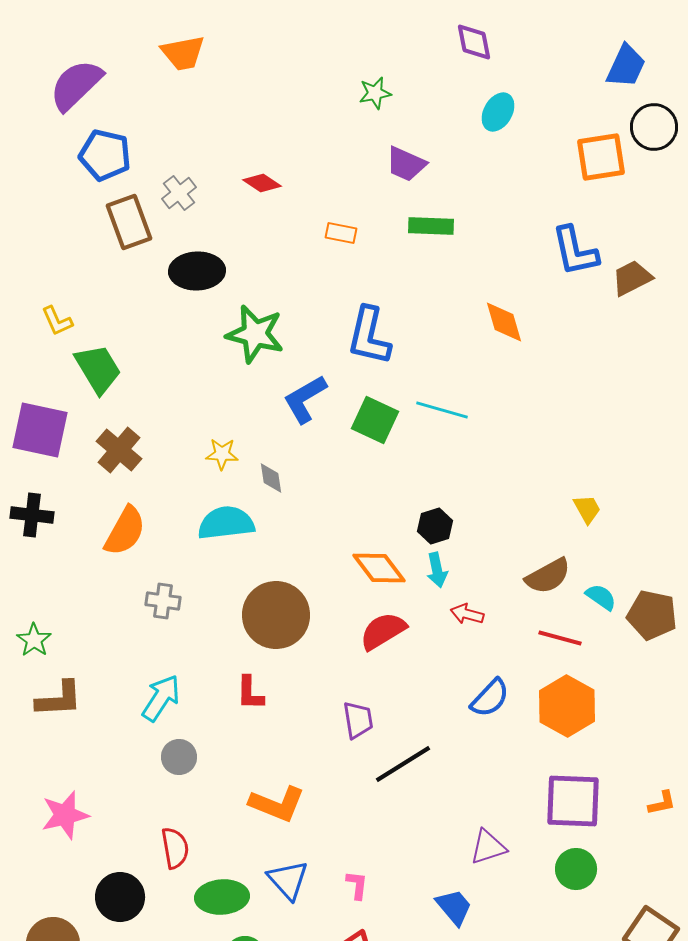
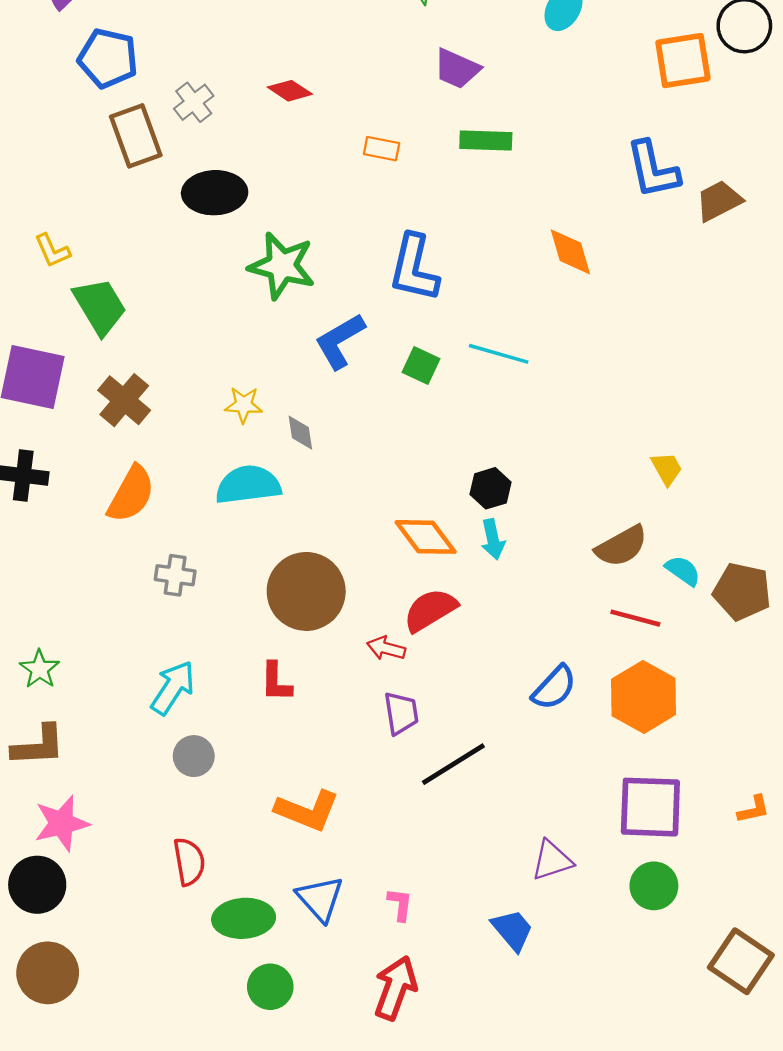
green square: (375, 420) -> (421, 365), size x0.7
red arrow: (467, 614) -> (386, 648), moved
green star: (34, 640) -> (40, 669), moved
brown L-shape: (59, 699) -> (38, 746), moved
black circle: (120, 897) -> (37, 885), moved

